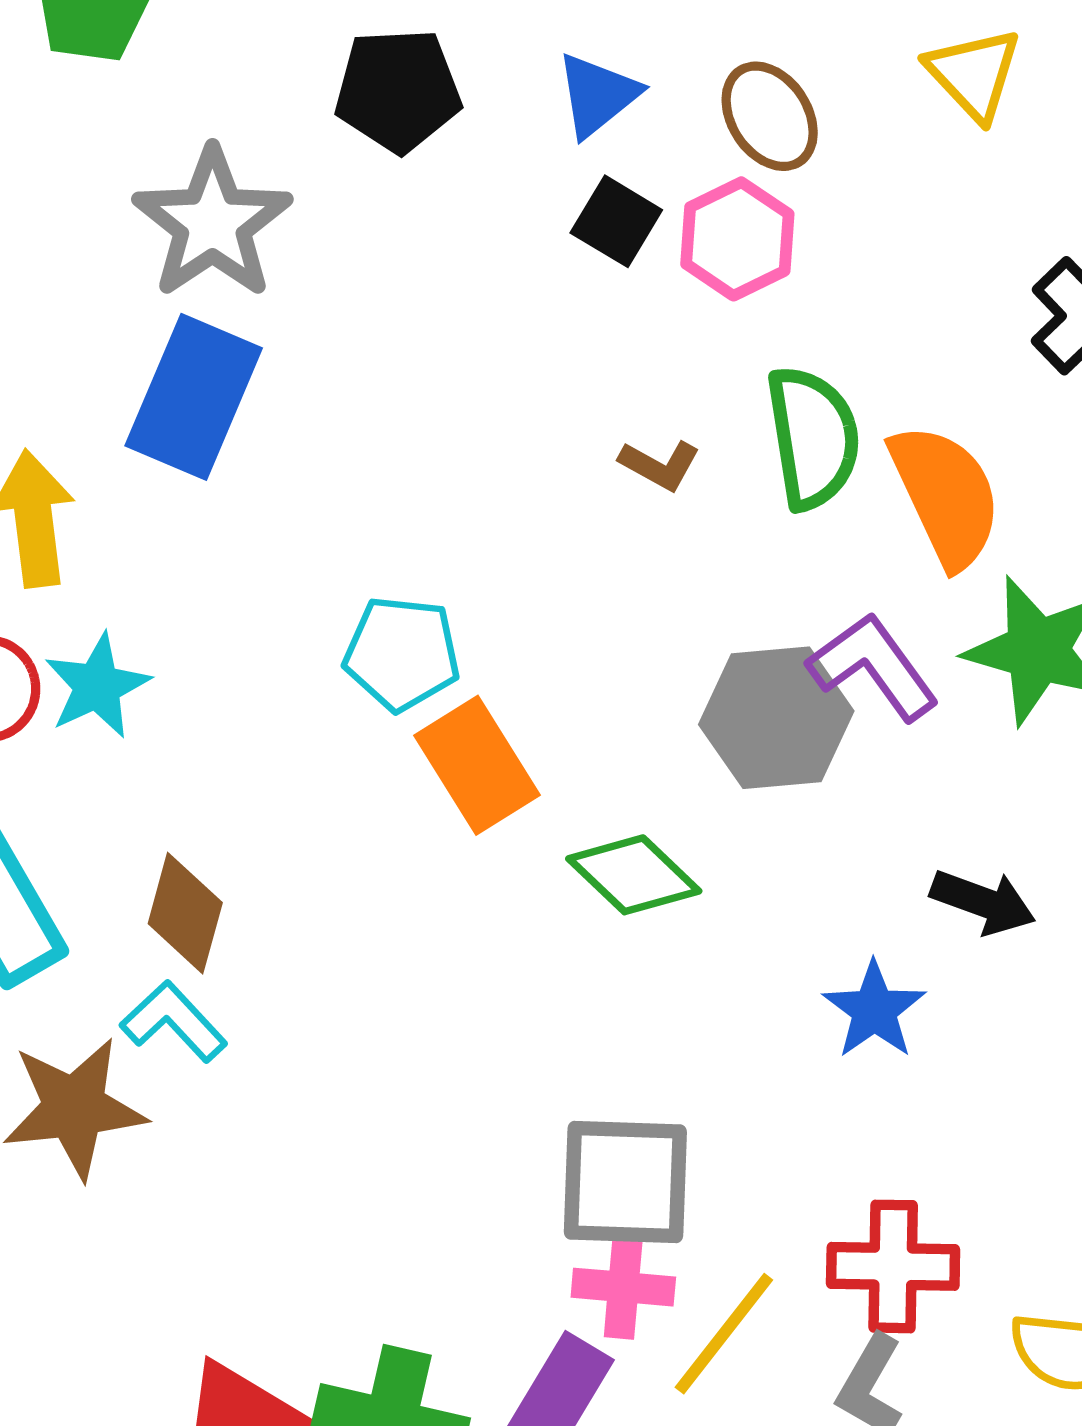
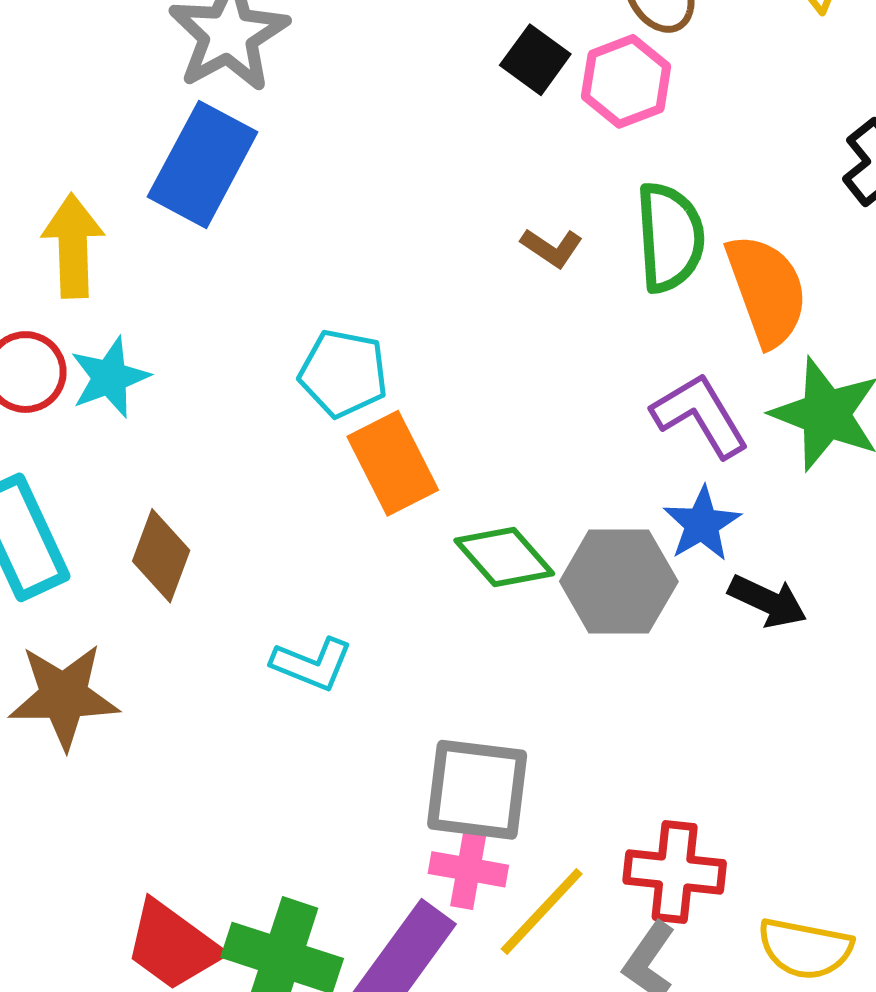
gray hexagon: (776, 718) -> (619, 581), moved
blue star: (874, 1010) -> (702, 524), moved
cyan L-shape: (174, 1022) -> (312, 664), moved, turned 150

